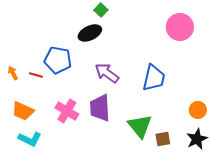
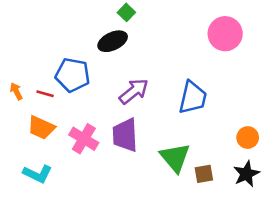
purple arrow: (107, 73) -> (134, 91), turned 105
orange trapezoid: (23, 111) -> (41, 128), moved

